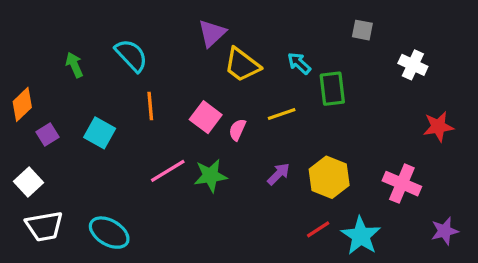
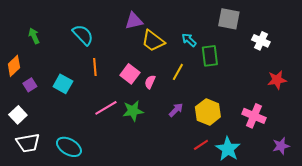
gray square: (362, 30) -> (229, 19), size x1.6
purple triangle: (212, 33) -> (134, 21), turned 30
green arrow: (74, 65) -> (34, 36), moved
yellow line: (282, 114) -> (178, 72), turned -42

